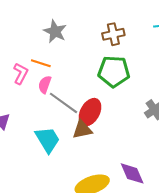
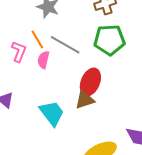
orange line: (41, 63) -> (37, 39), turned 48
gray line: (64, 103) -> (65, 45), moved

